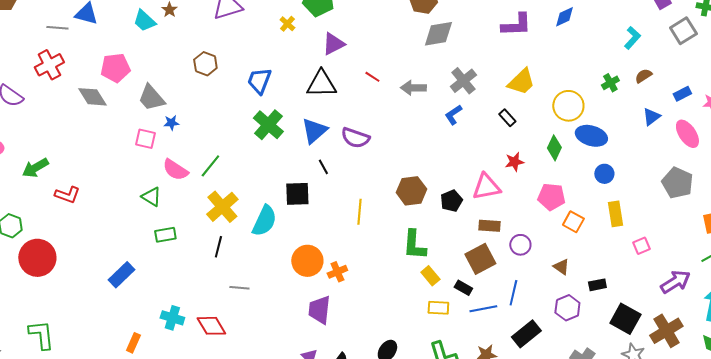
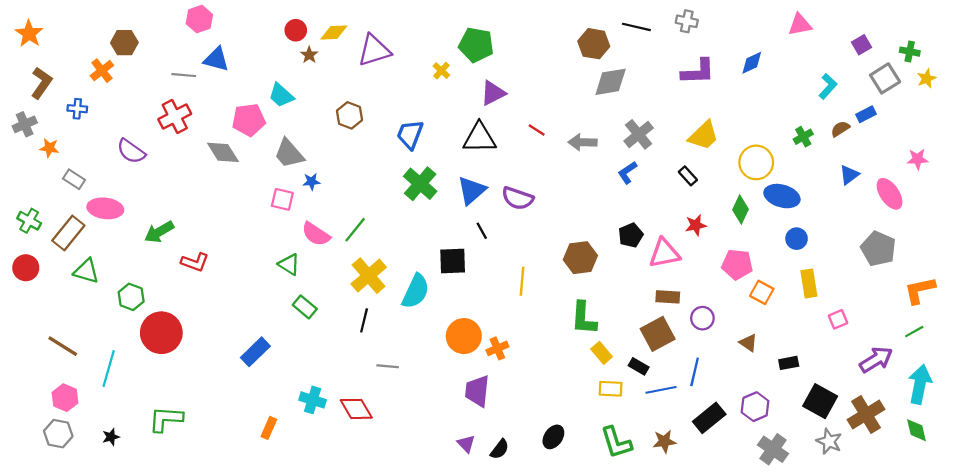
cyan trapezoid: (144, 21) -> (281, 95), moved
blue rectangle: (682, 94) -> (866, 114), moved
black pentagon: (451, 201) -> (631, 235), moved
green rectangle: (165, 235) -> (305, 307), turned 50
purple hexagon: (567, 308) -> (755, 407), moved
green L-shape: (41, 335) -> (166, 419), turned -80

